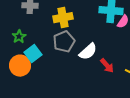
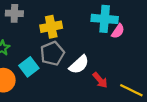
cyan square: (33, 54) -> (29, 67), moved

